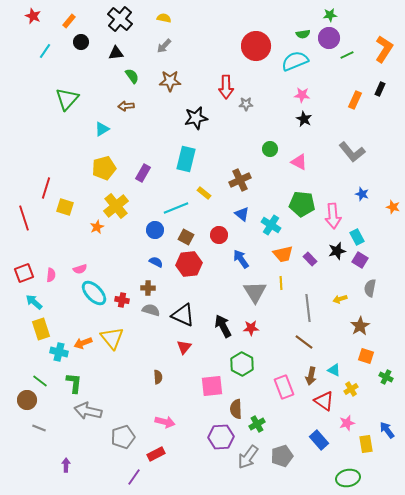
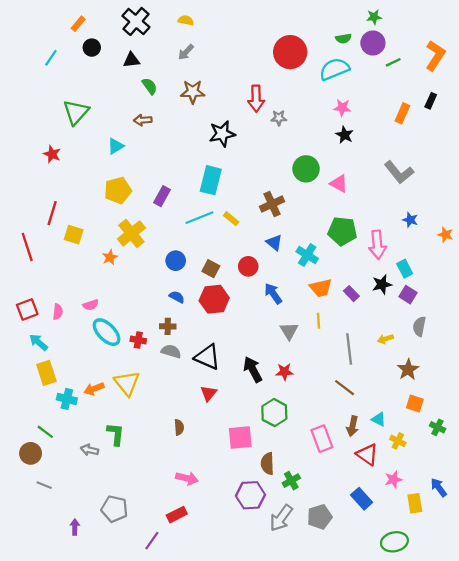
red star: (33, 16) -> (52, 154), moved
green circle: (270, 149) -> (306, 169), size x1.5
cyan line: (176, 208) -> (199, 218), moved
gray triangle: (255, 292) -> (289, 331), size x0.7
green L-shape: (74, 383) -> (116, 434), moved
yellow cross: (351, 389) -> (398, 441), turned -32
gray arrow: (88, 411) -> (90, 450), moved, size x0.6
gray pentagon: (123, 437) -> (114, 509), moved, turned 30

